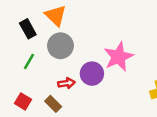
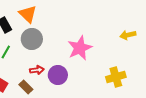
purple circle: (92, 74) -> (58, 75), moved

